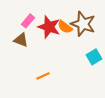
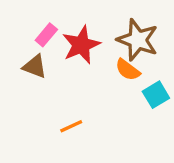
red star: (49, 27) -> (81, 45), turned 30
orange semicircle: (65, 27) -> (128, 70), moved

